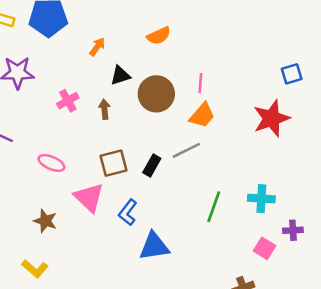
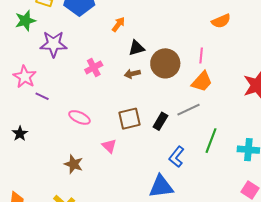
orange semicircle: (159, 36) -> (221, 21), moved
brown arrow: (104, 109) -> (132, 74), moved, turned -98
pink triangle: (89, 198) -> (109, 146), size x0.6
green line: (214, 207) -> (211, 141), moved
blue L-shape: (128, 212) -> (177, 157), moved

